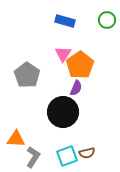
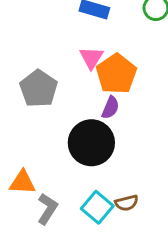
cyan square: (67, 156) -> (97, 207), turned -30

